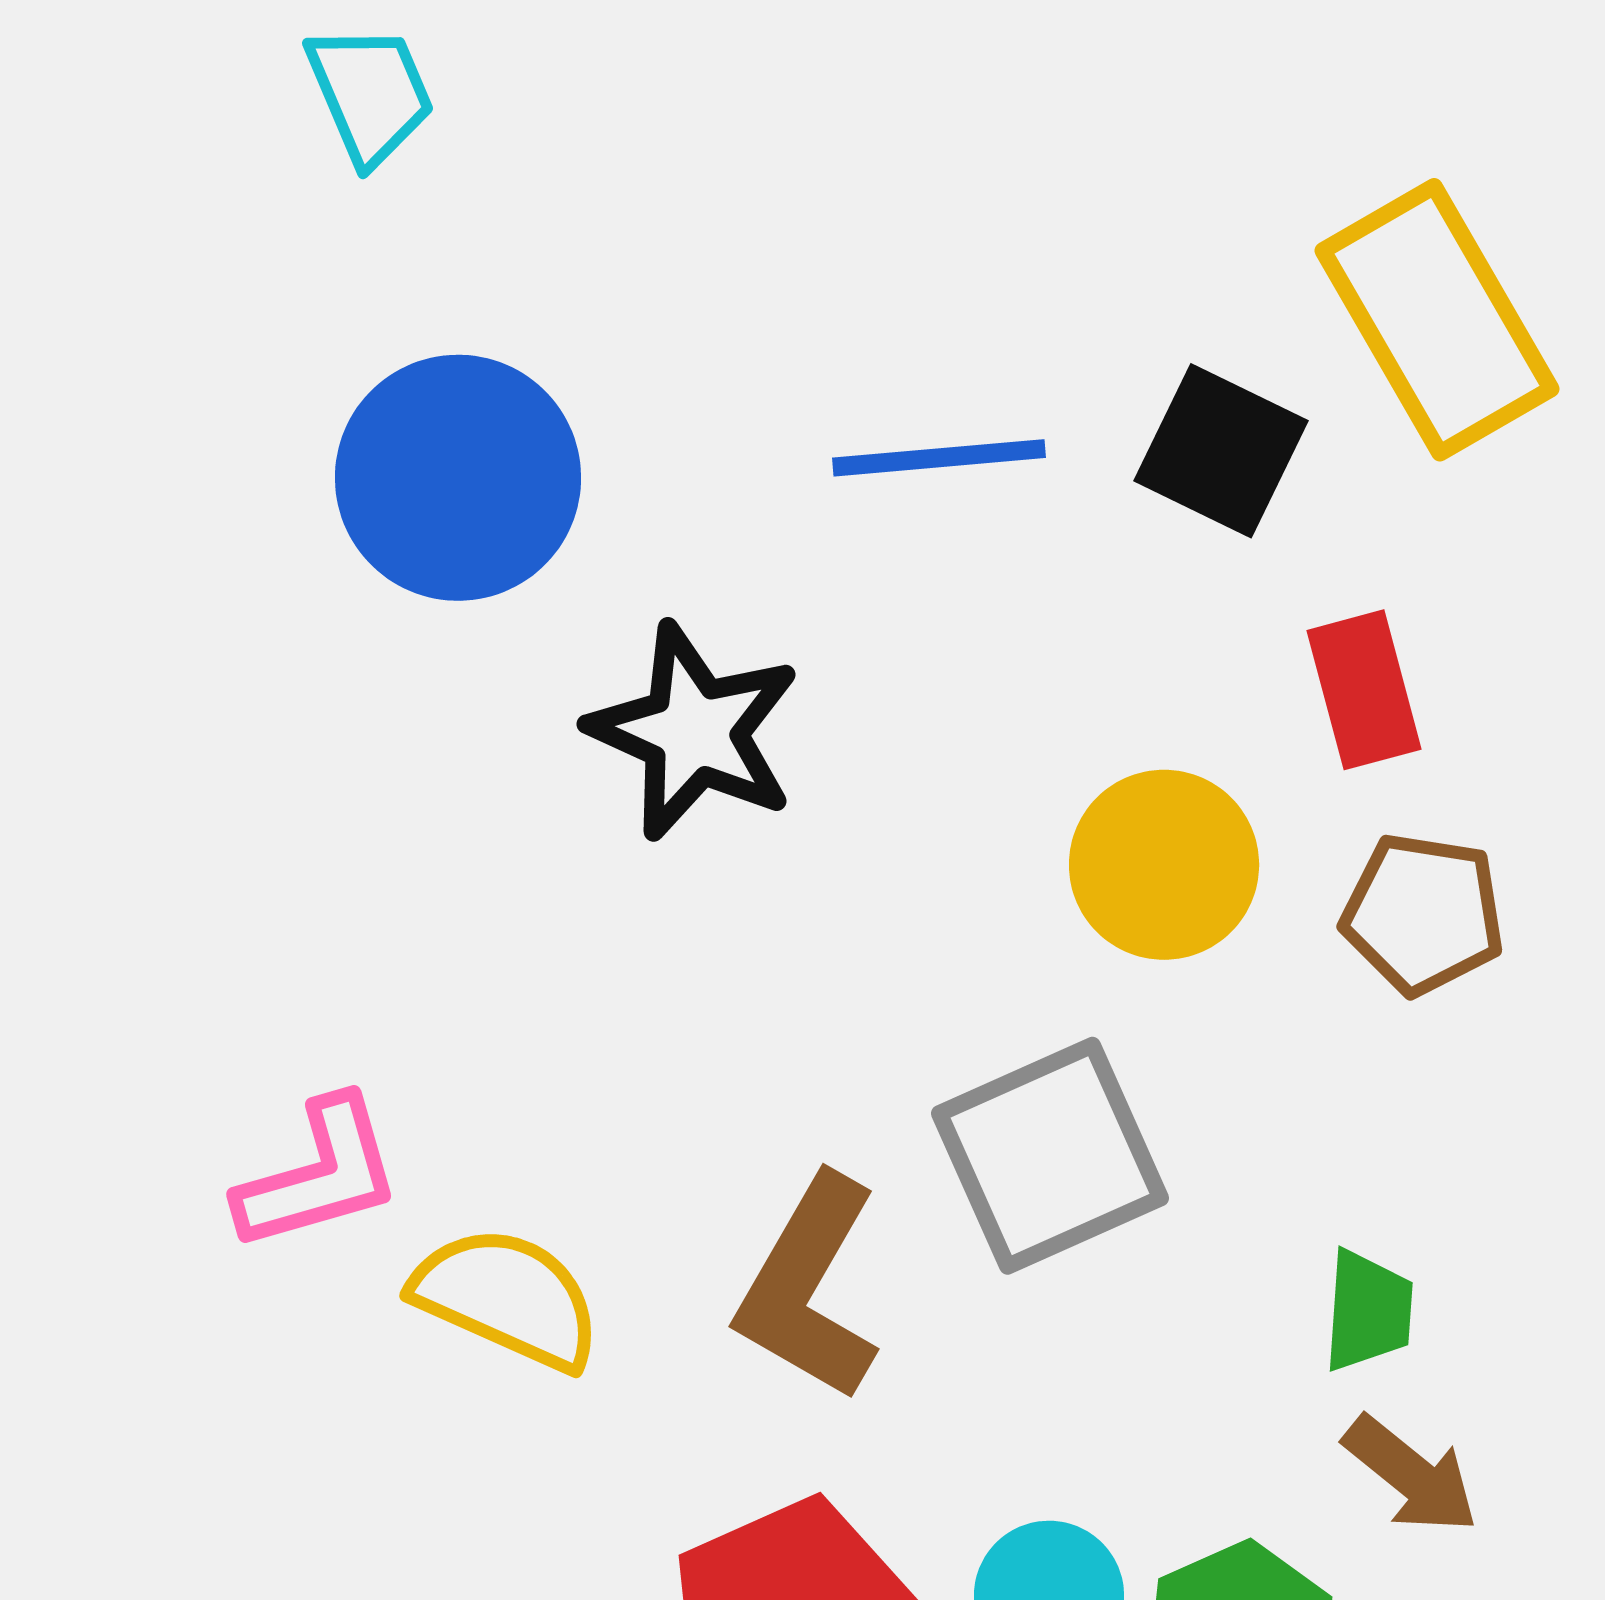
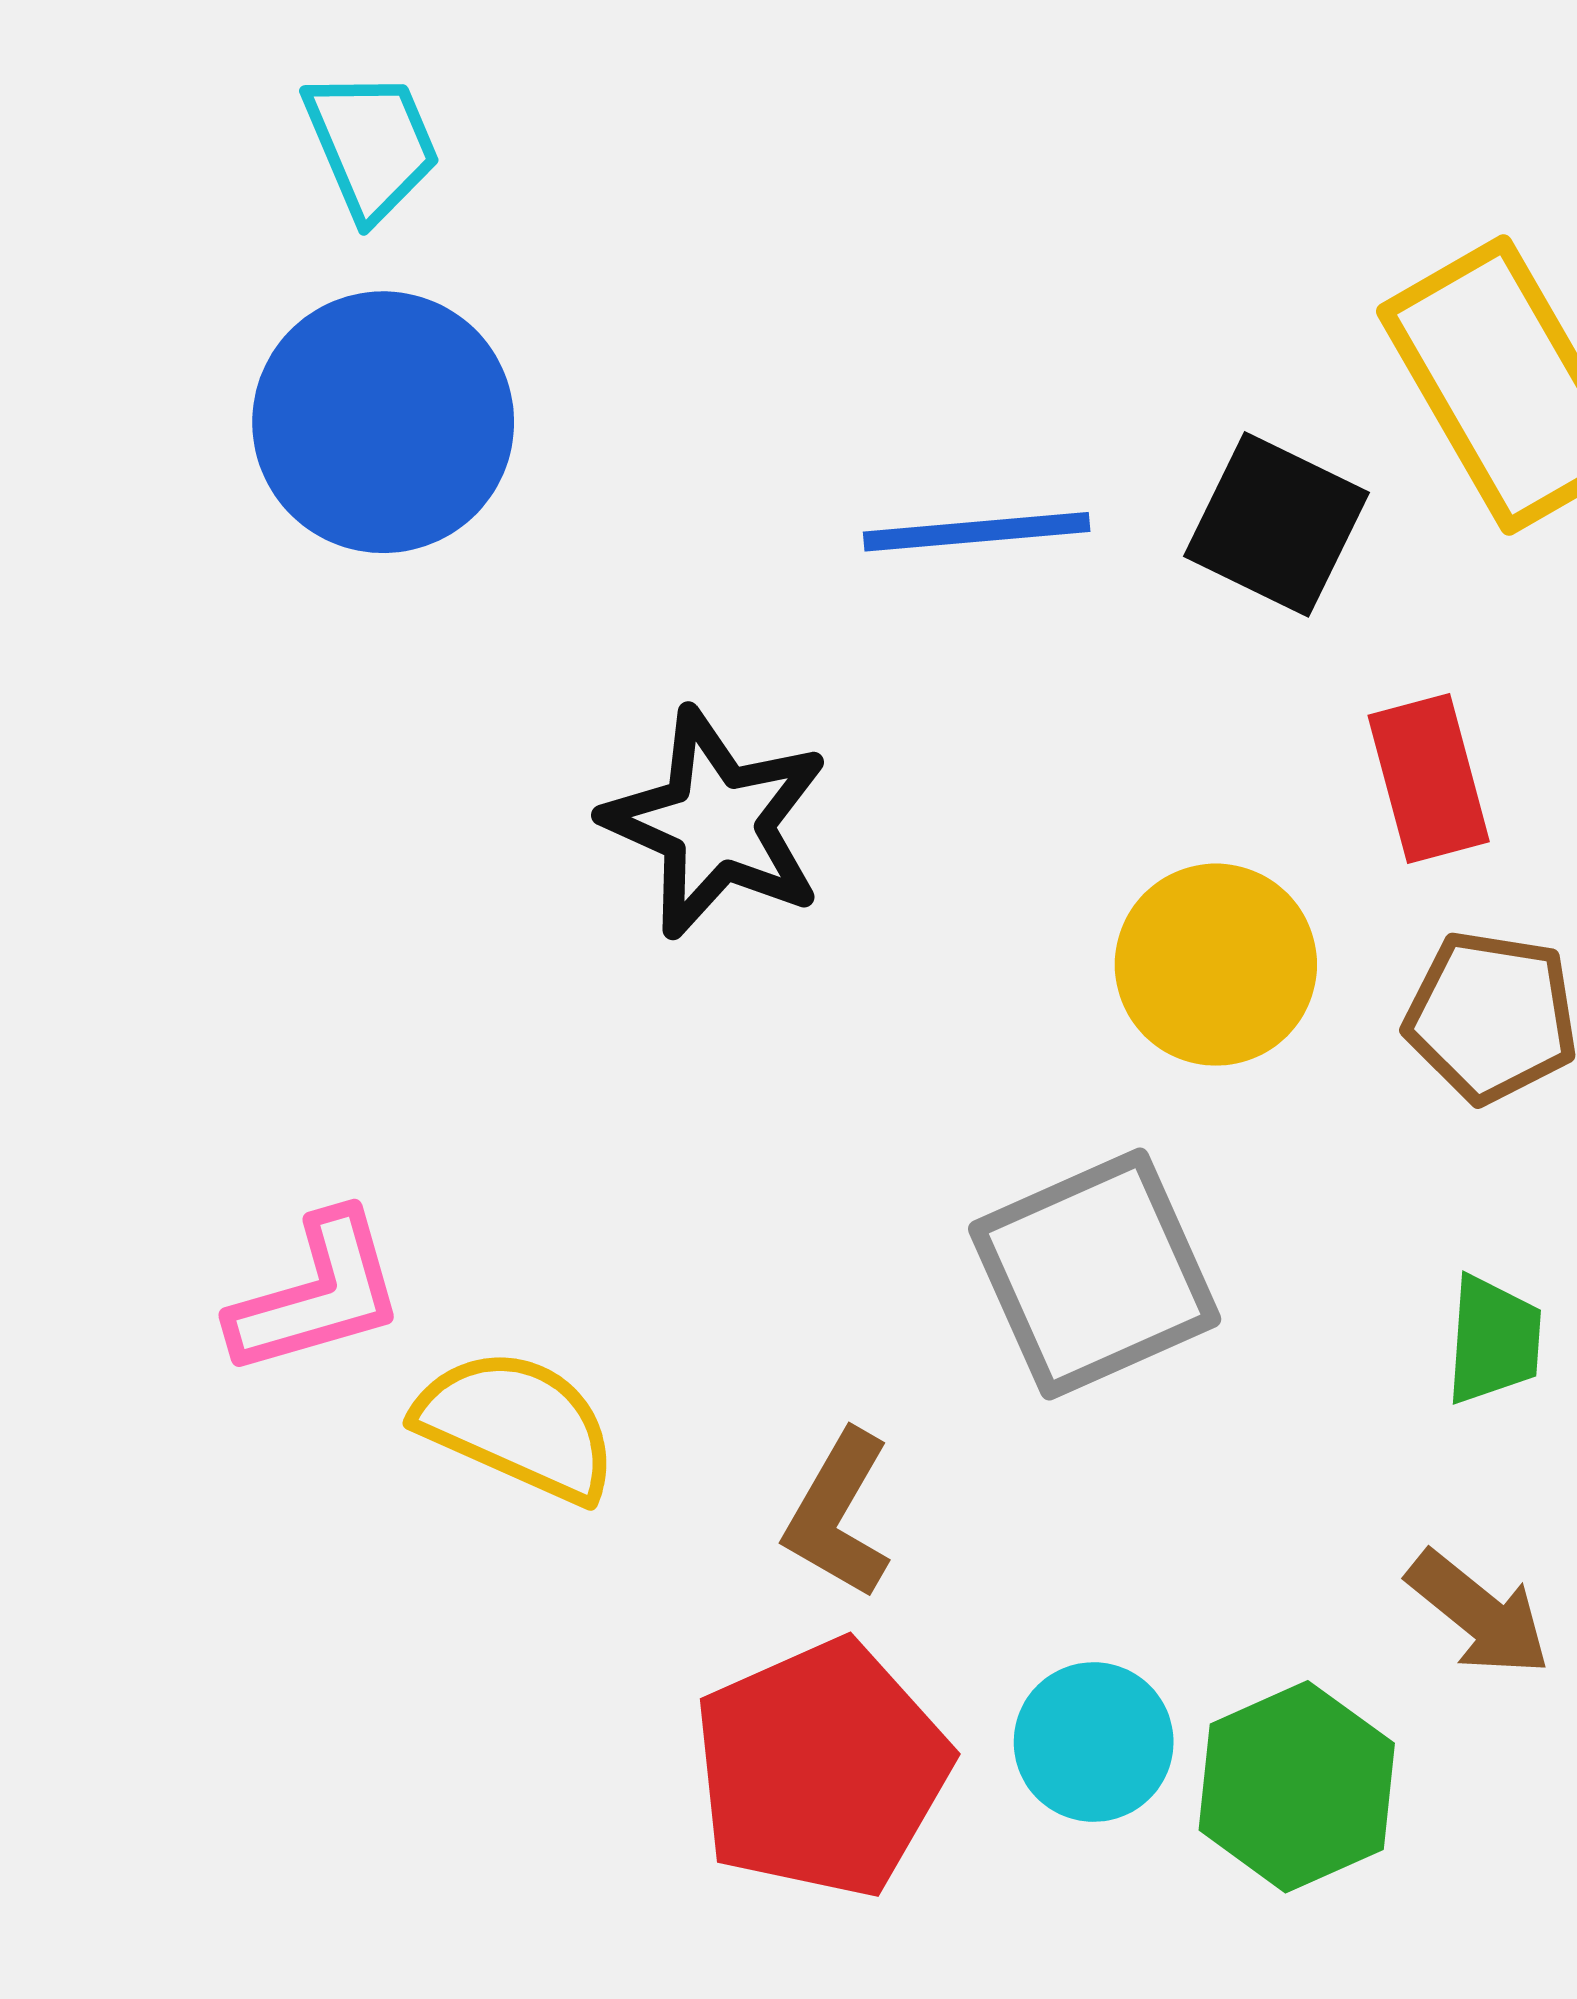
blue circle: (458, 478) -> (383, 422), moved
brown L-shape: (809, 1288) -> (838, 1514), moved, size x0.7
green trapezoid: (1368, 1311) -> (1493, 1340), moved

